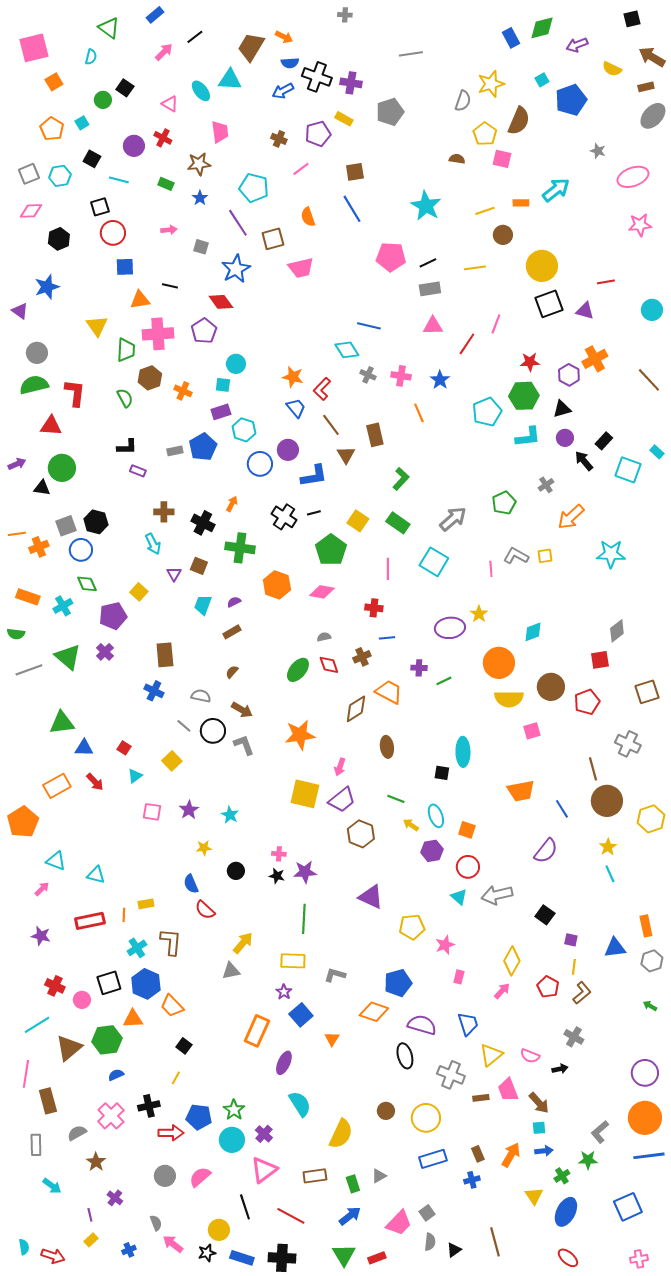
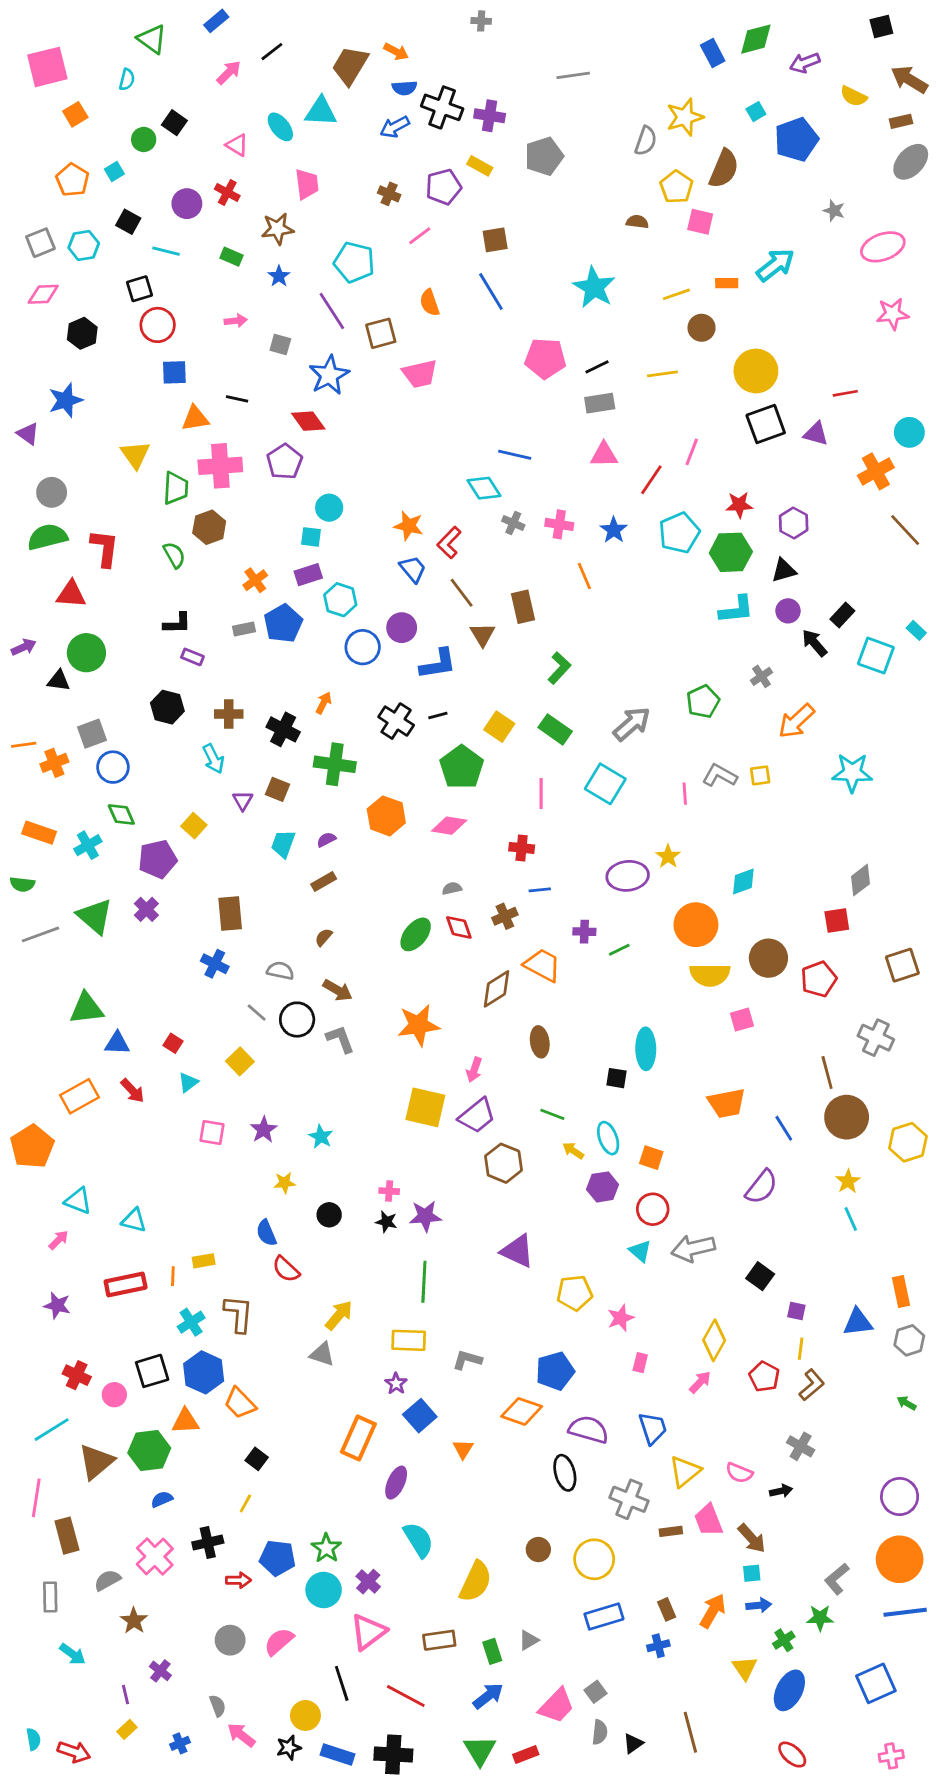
orange cross: (595, 359) -> (876, 471), moved
orange cross: (183, 391) -> (255, 580), moved, turned 30
cyan pentagon: (487, 412) -> (679, 533), moved
black hexagon: (96, 522) -> (167, 707), moved
gray triangle: (231, 971) -> (322, 1354), turned 30
red arrow: (171, 1133) -> (238, 1580), size x0.7

